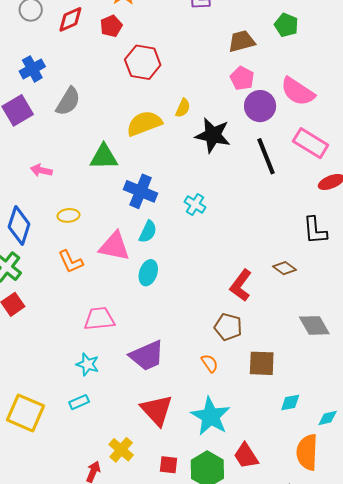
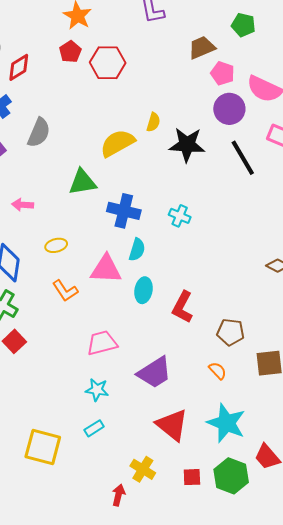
red diamond: (70, 19) -> (19, 67), moved
red hexagon: (143, 62) -> (108, 63), moved
pink pentagon: (242, 78) -> (223, 73), moved
red L-shape: (241, 285) -> (183, 307), moved

